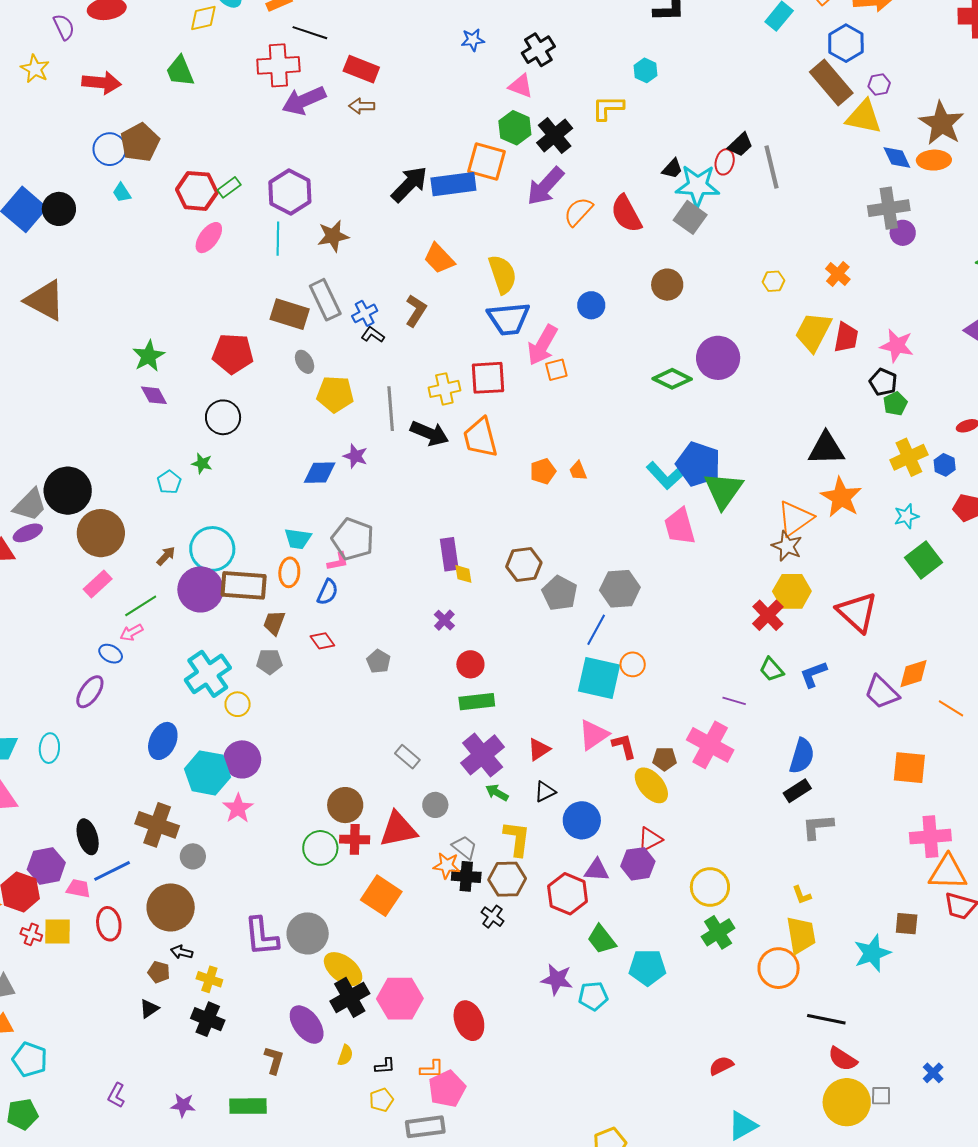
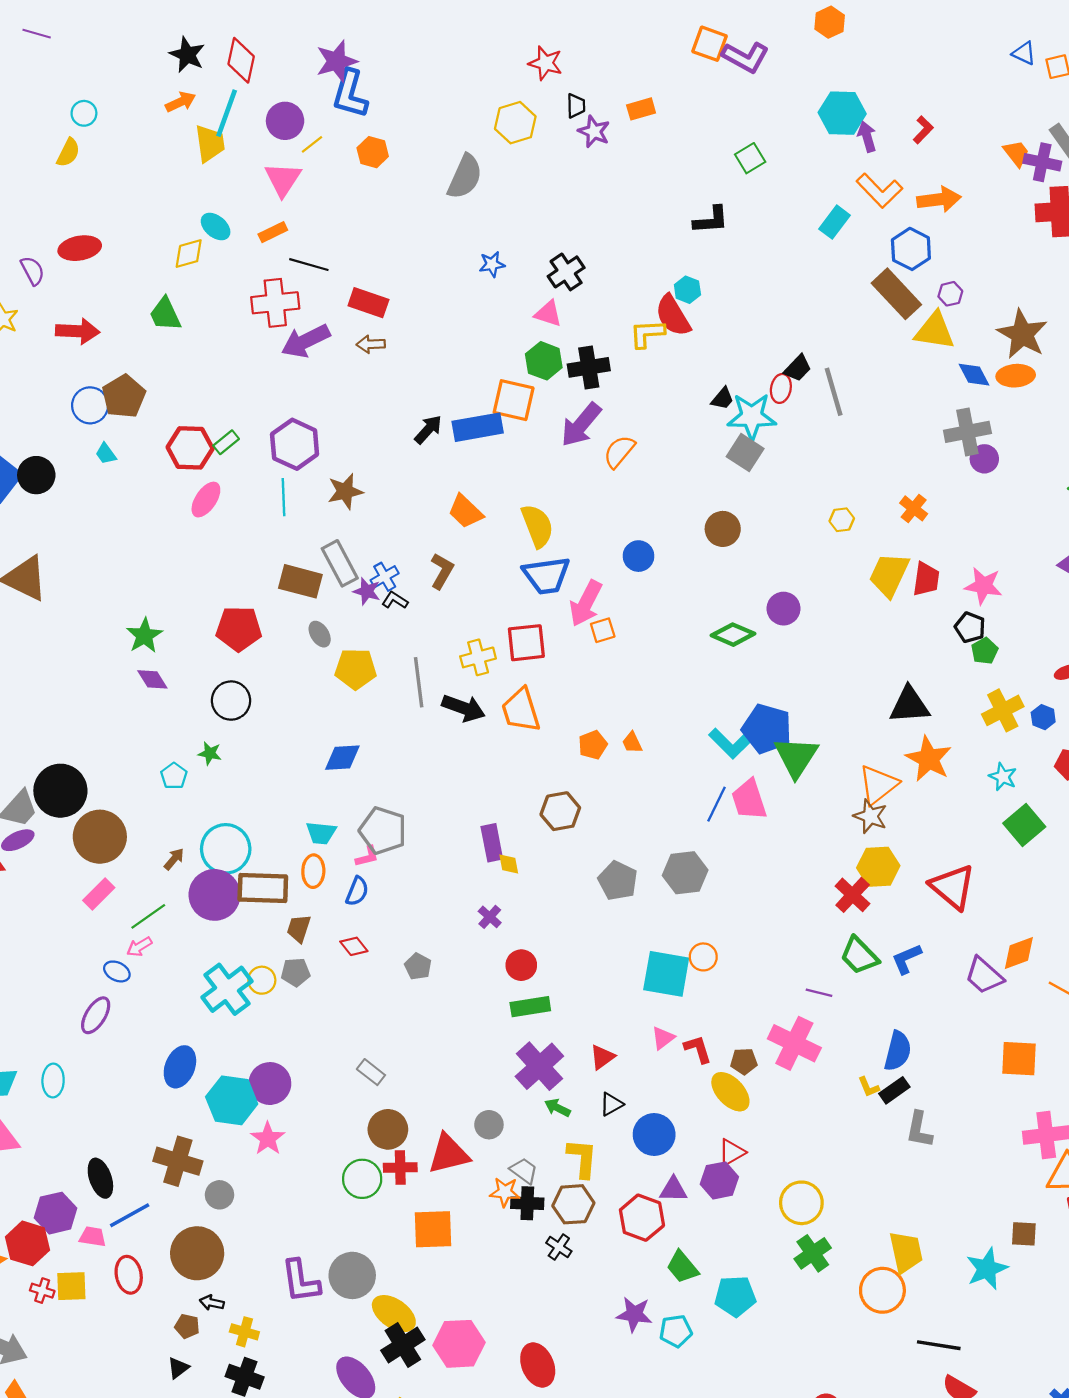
black cross: (555, 136) -> (589, 367), turned 33
black arrow: (409, 184) -> (428, 429), size x0.7
red semicircle: (626, 214) -> (673, 316), moved
purple circle: (718, 358) -> (784, 609), size x0.7
purple star: (355, 456) -> (367, 591), moved
cyan star: (906, 516) -> (1003, 777), turned -30
brown hexagon: (524, 565) -> (560, 811), moved
blue line: (596, 630) -> (716, 804), moved
green trapezoid: (772, 669) -> (859, 956), size x1.4
yellow circle: (238, 704) -> (262, 980), moved
pink triangle: (594, 735) -> (663, 1038), size x0.7
gray rectangle: (407, 757) -> (371, 1072), moved
gray L-shape: (818, 827) -> (919, 1130), turned -72
yellow L-shape: (802, 895) -> (869, 1087), moved
orange square: (381, 896) -> (433, 1229), turned -33

